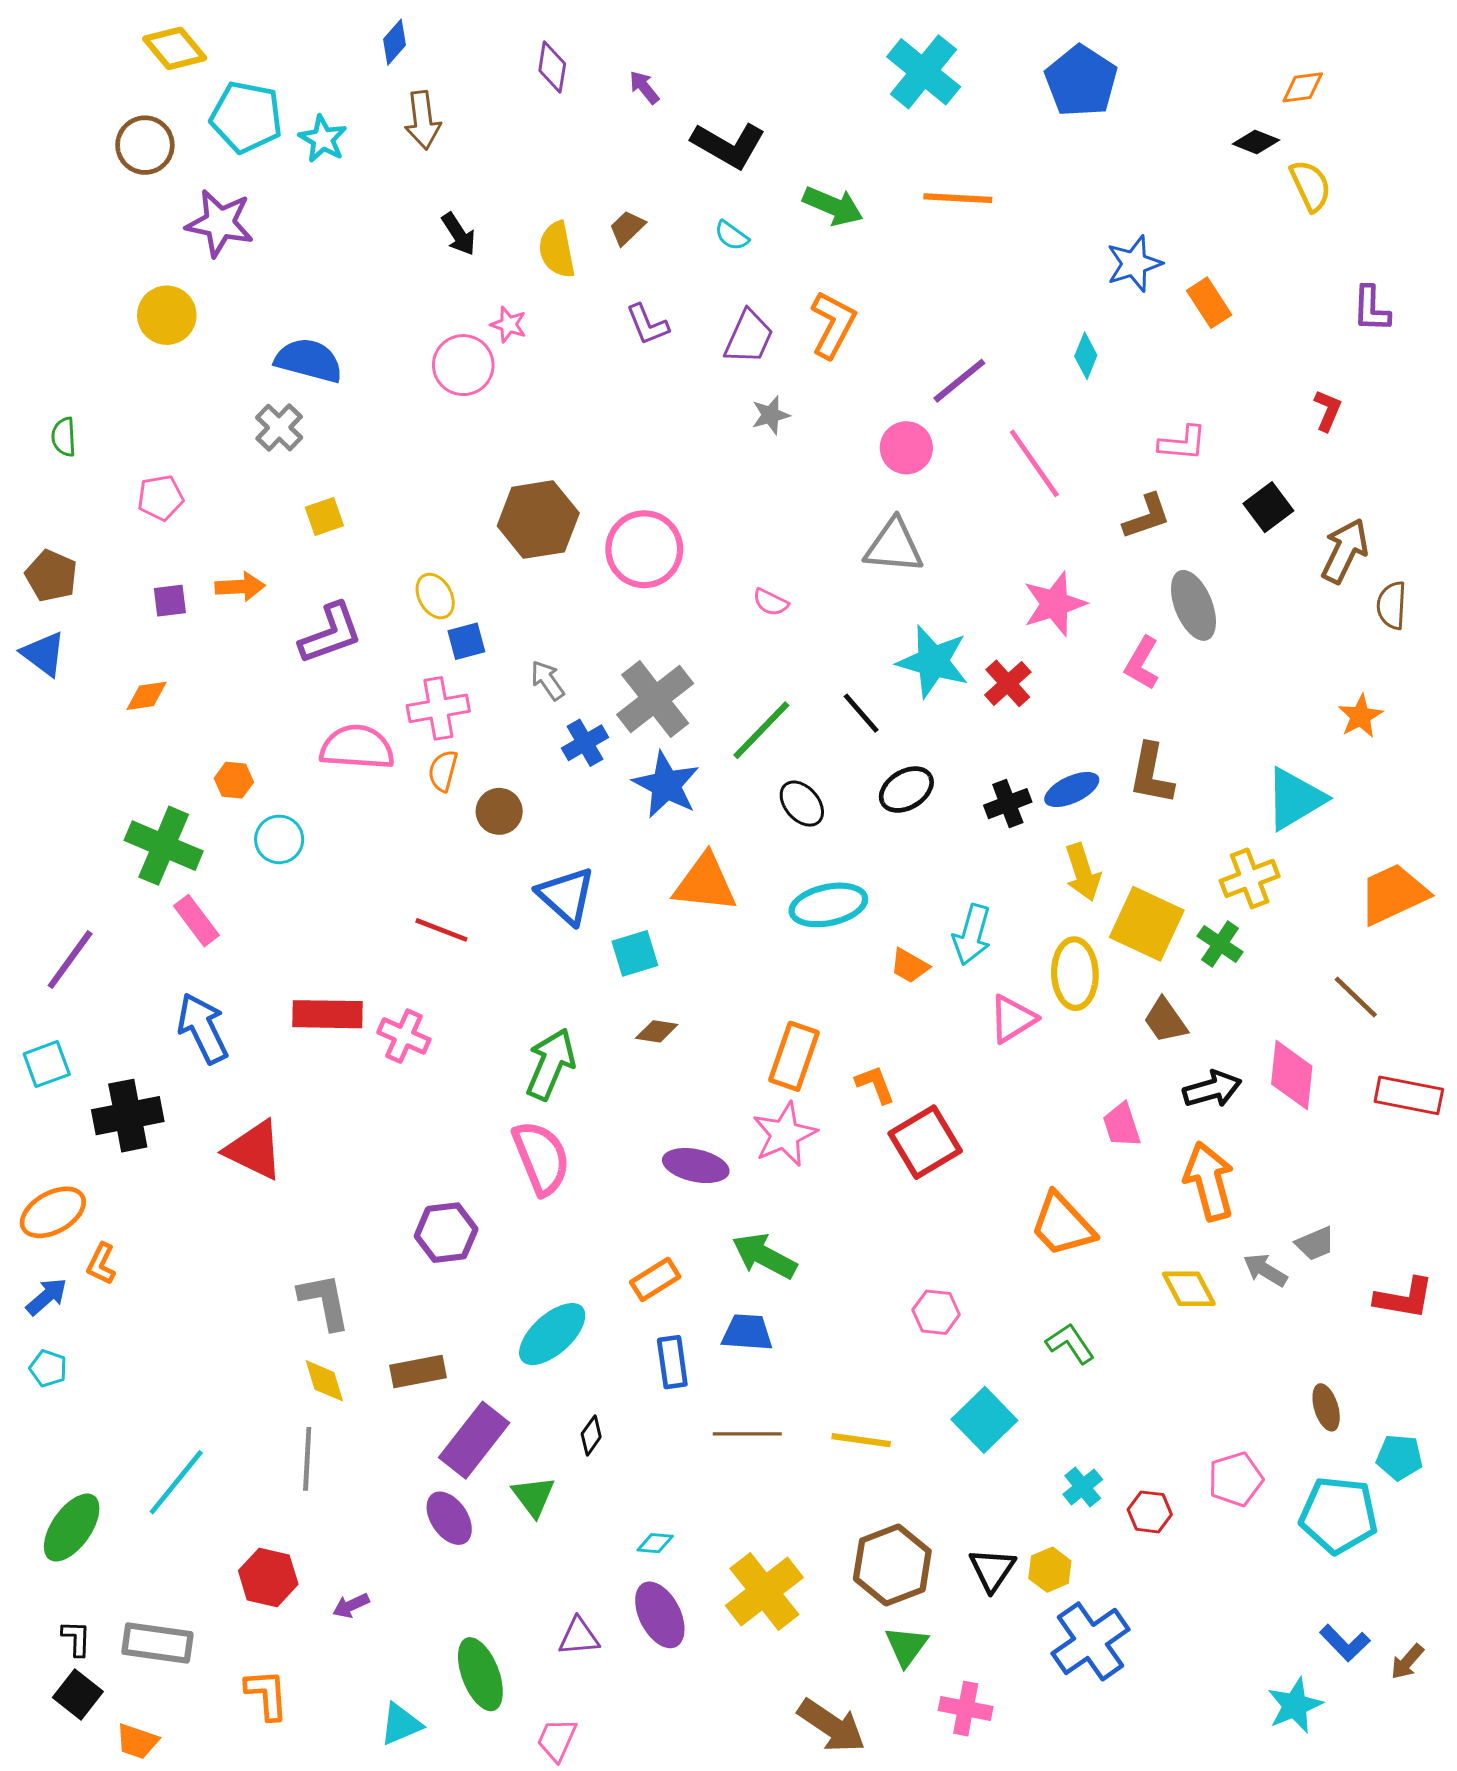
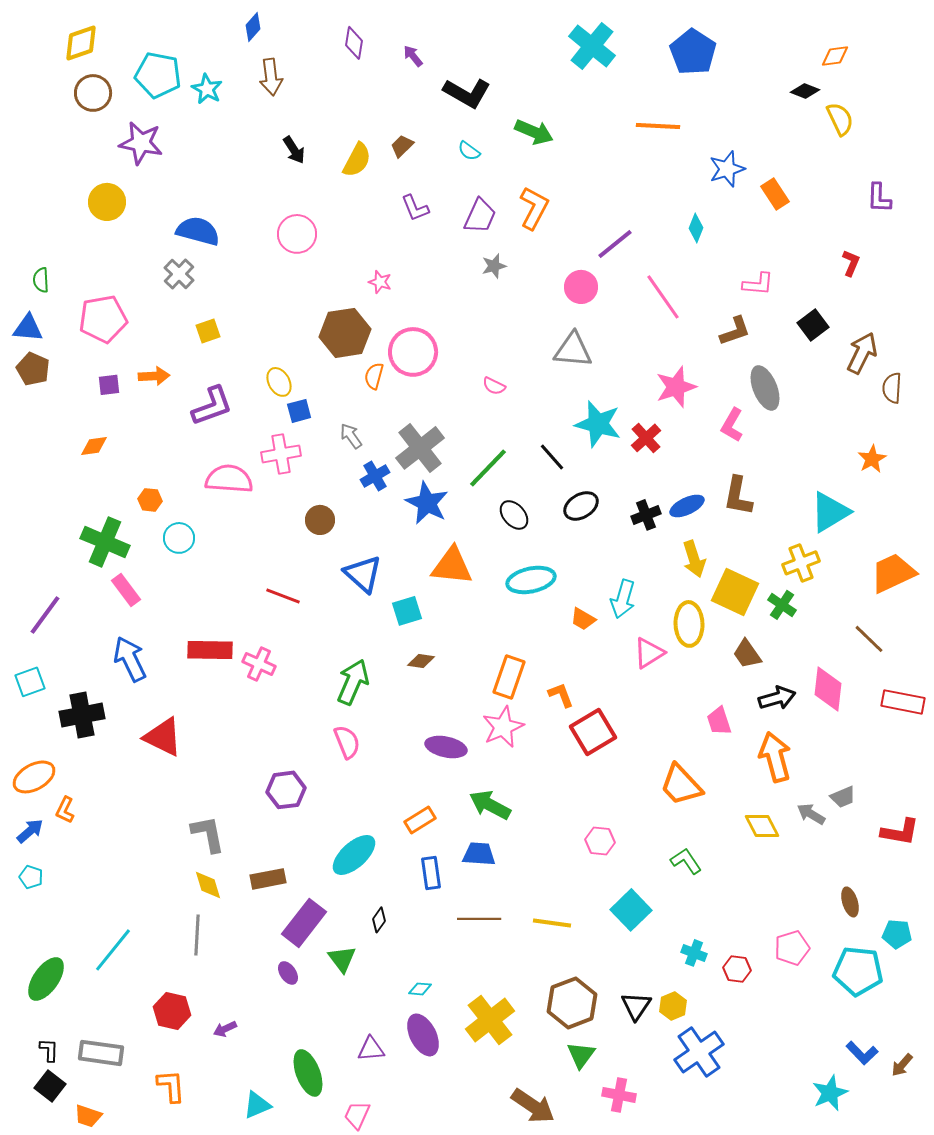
yellow diamond: (175, 48) -> (81, 43), moved, turned -69
orange line: (958, 198) -> (658, 126), moved
yellow semicircle: (557, 250) -> (357, 160), turned -141
pink star: (508, 325) -> (380, 282), moved
pink pentagon: (161, 498) -> (103, 319), size x1.6
blue triangle: (44, 654) -> (28, 328), moved, turned -32
orange semicircle: (443, 771) -> (374, 376), moved
pink semicircle: (541, 1158) -> (347, 742), size x0.7
cyan cross: (1083, 1487) -> (694, 953), turned -30
purple ellipse: (449, 1518) -> (288, 973), size x0.7

